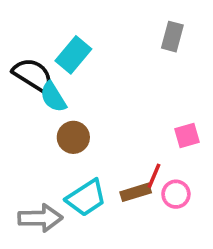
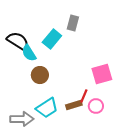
gray rectangle: (172, 37) -> (73, 23), moved
cyan rectangle: (73, 55) -> (52, 39), moved
pink square: (187, 135) -> (102, 74), size x1.5

